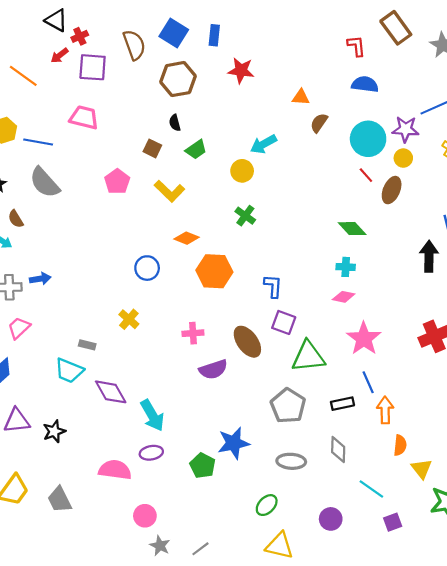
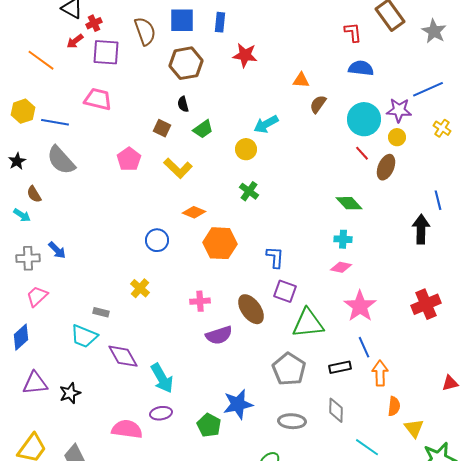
blue square: (174, 33) -> (182, 20), turned -32
blue arrow: (40, 279) -> (57, 250), turned 54

